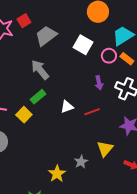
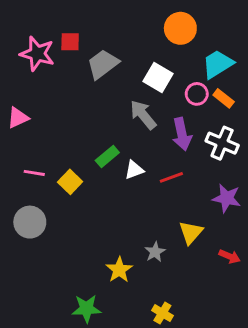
red square: (24, 21) -> (70, 42), turned 32
gray arrow: (40, 70) -> (143, 115), moved
purple arrow: (99, 83) -> (182, 134), size x1.5
green rectangle: (38, 97) -> (107, 157), moved

